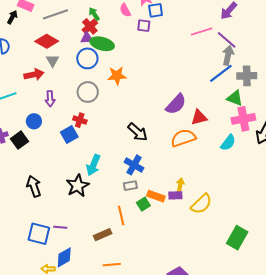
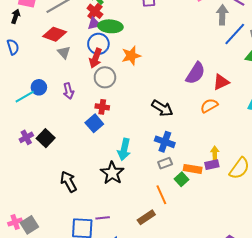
gray arrow: (228, 55) -> (222, 15), moved
red arrow: (34, 75) -> (96, 58), moved, turned 132
blue circle: (34, 121) -> (39, 87), moved
orange semicircle: (183, 138) -> (209, 106), size x0.7

